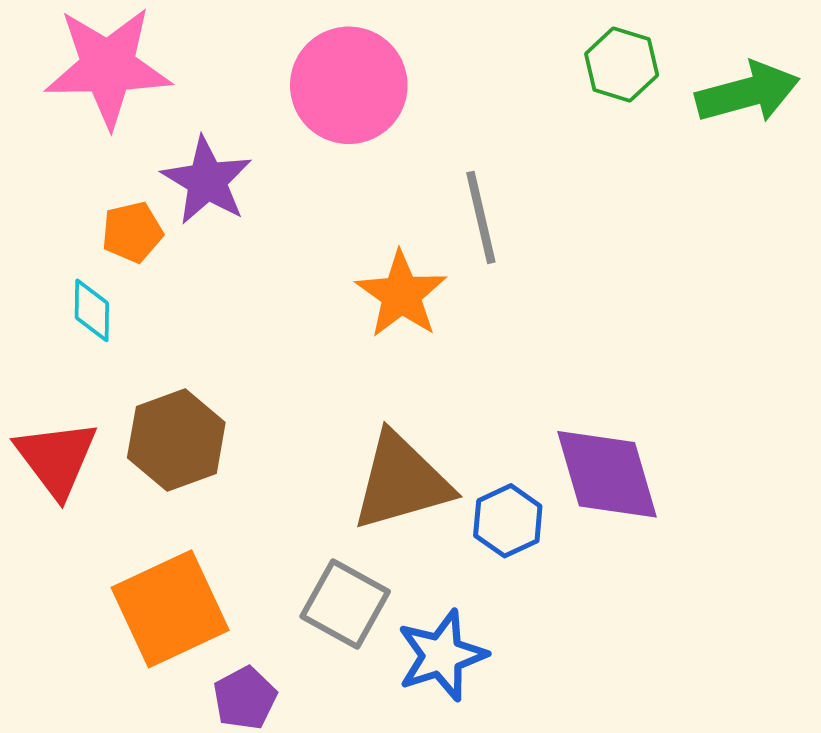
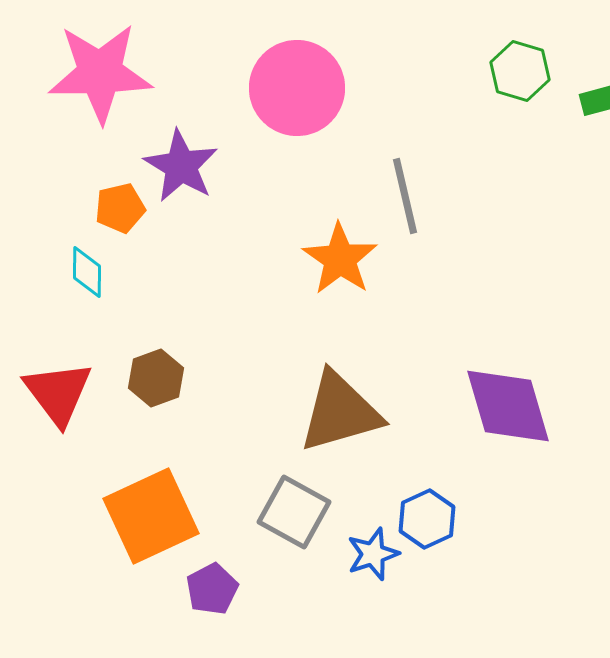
brown hexagon: (176, 440) -> (156, 378), size x0.7
blue hexagon: (508, 521) -> (427, 519), moved
blue star: (442, 655) -> (373, 554), size x0.7

